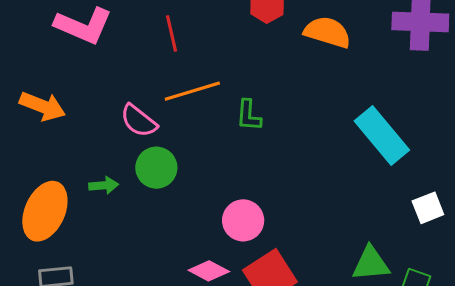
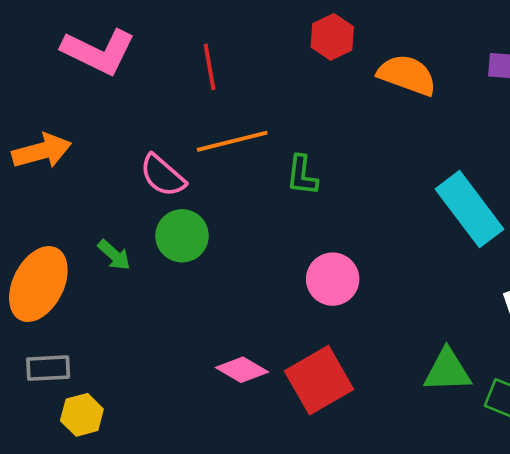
orange arrow: (42, 106) -> (42, 151), turned -39
green arrow: (104, 185) -> (114, 255), turned 44
pink circle: (243, 220) -> (333, 279), moved

